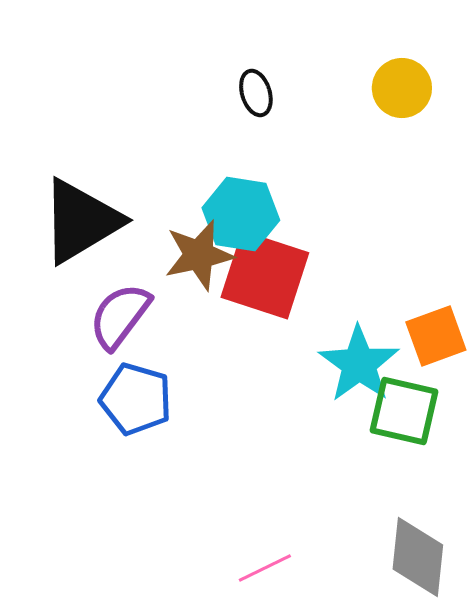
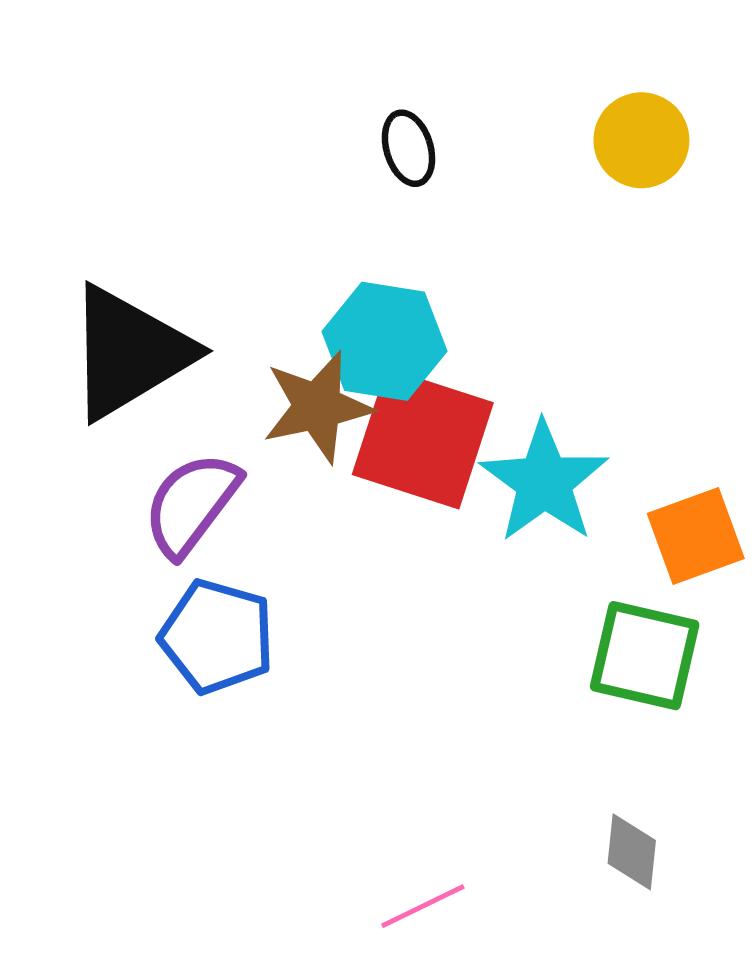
cyan star: (359, 364) -> (544, 482), moved
gray diamond: (418, 557) -> (632, 852), moved, size x0.6

